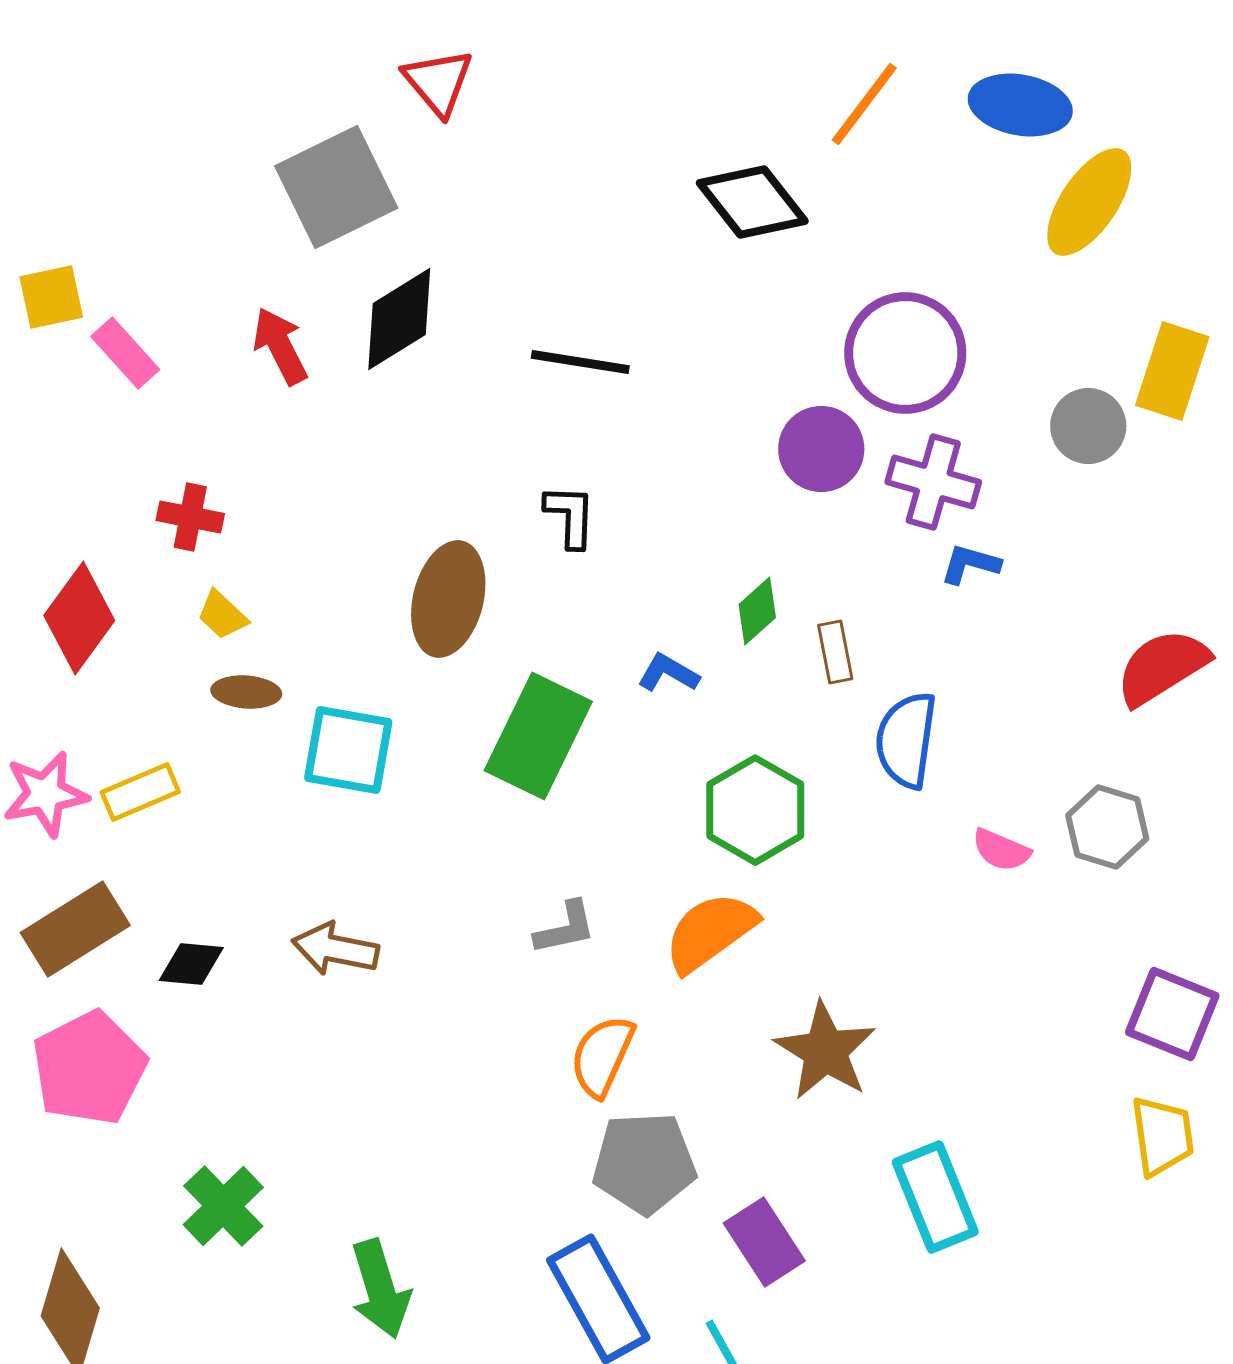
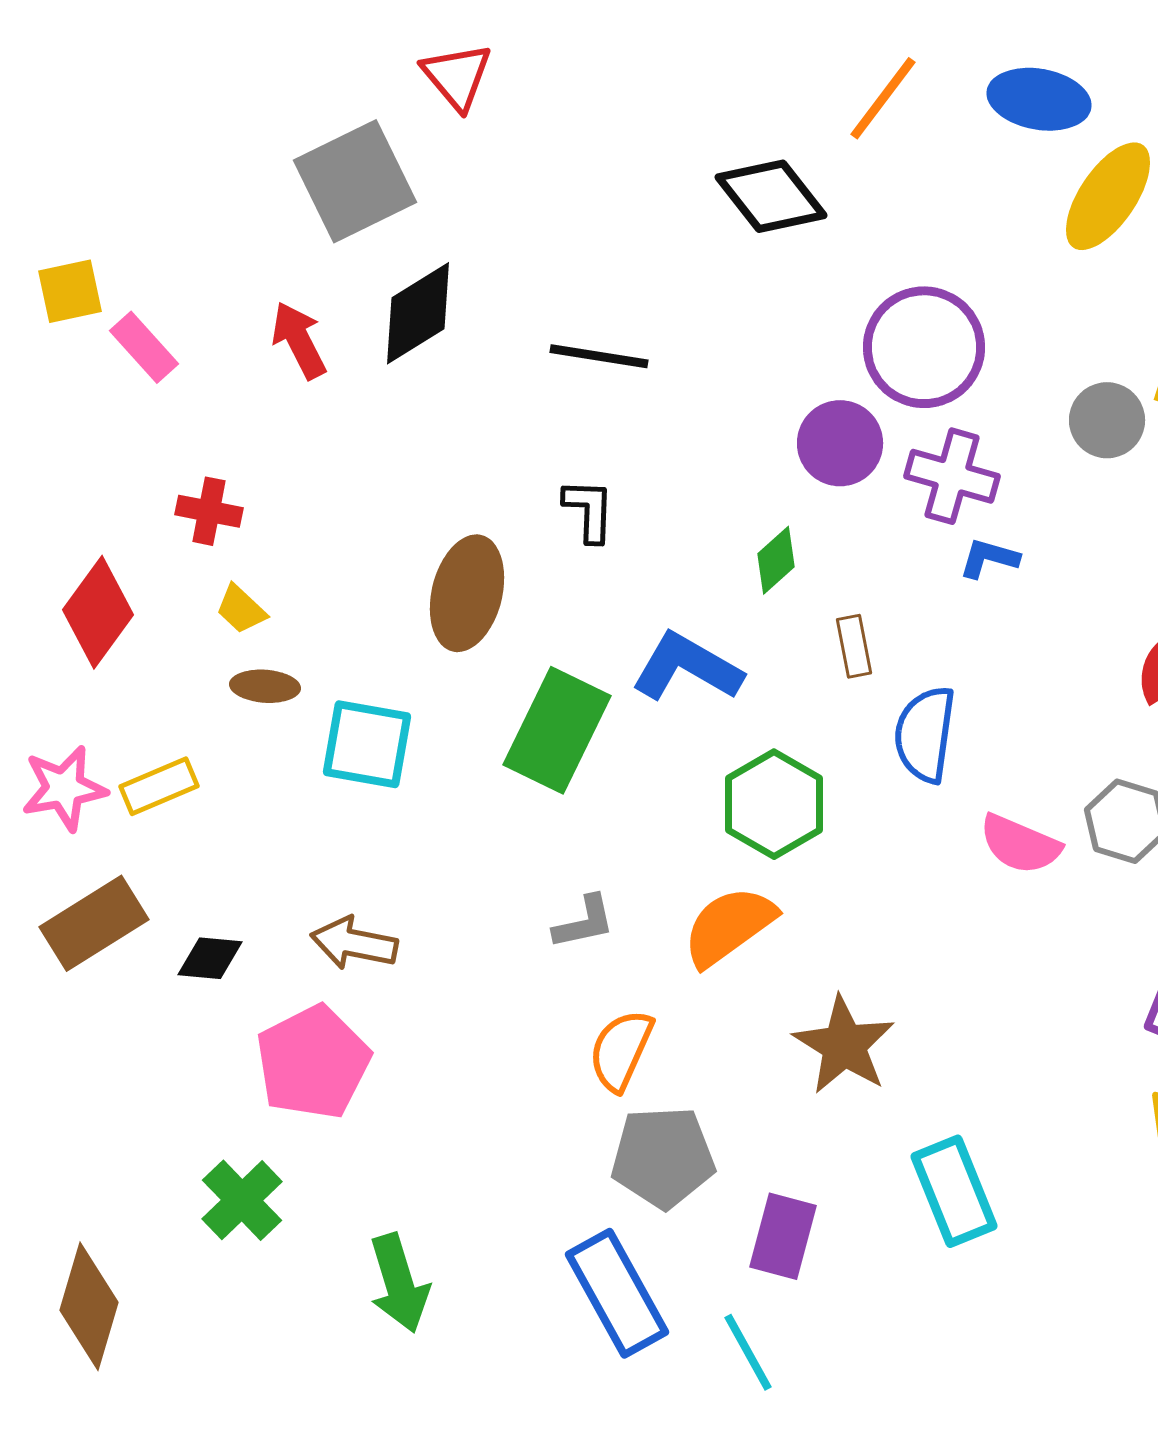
green diamond: (757, 611) -> (776, 560), moved
blue L-shape: (668, 673) -> (687, 667), size x1.8
pink semicircle: (1001, 850) -> (1020, 844), size x1.4
pink pentagon: (89, 1068) -> (313, 1062), moved
purple rectangle: (764, 1242) -> (783, 1236), turned 48

